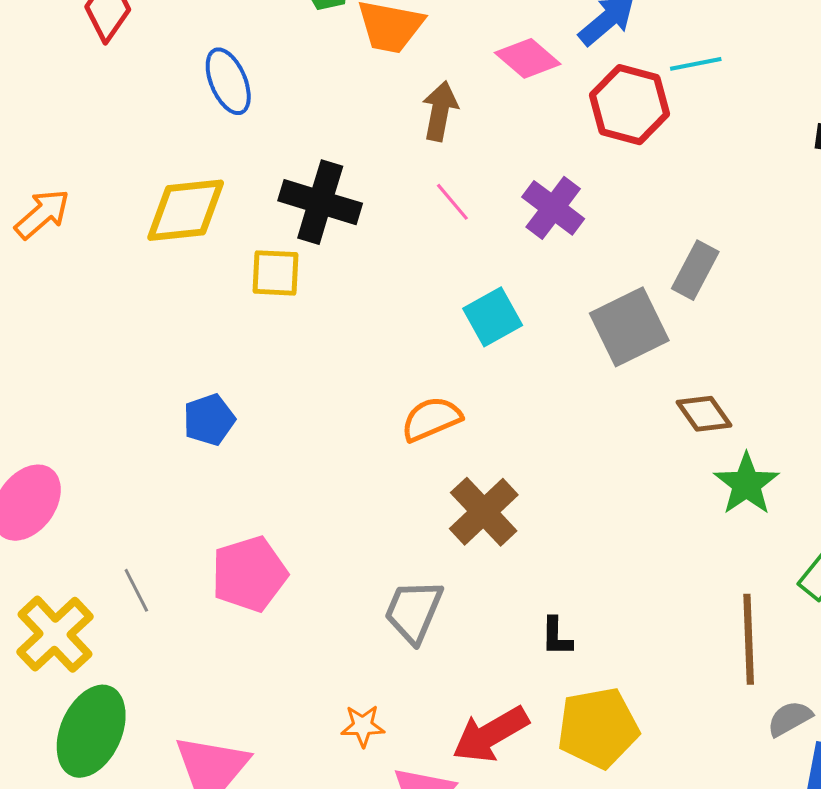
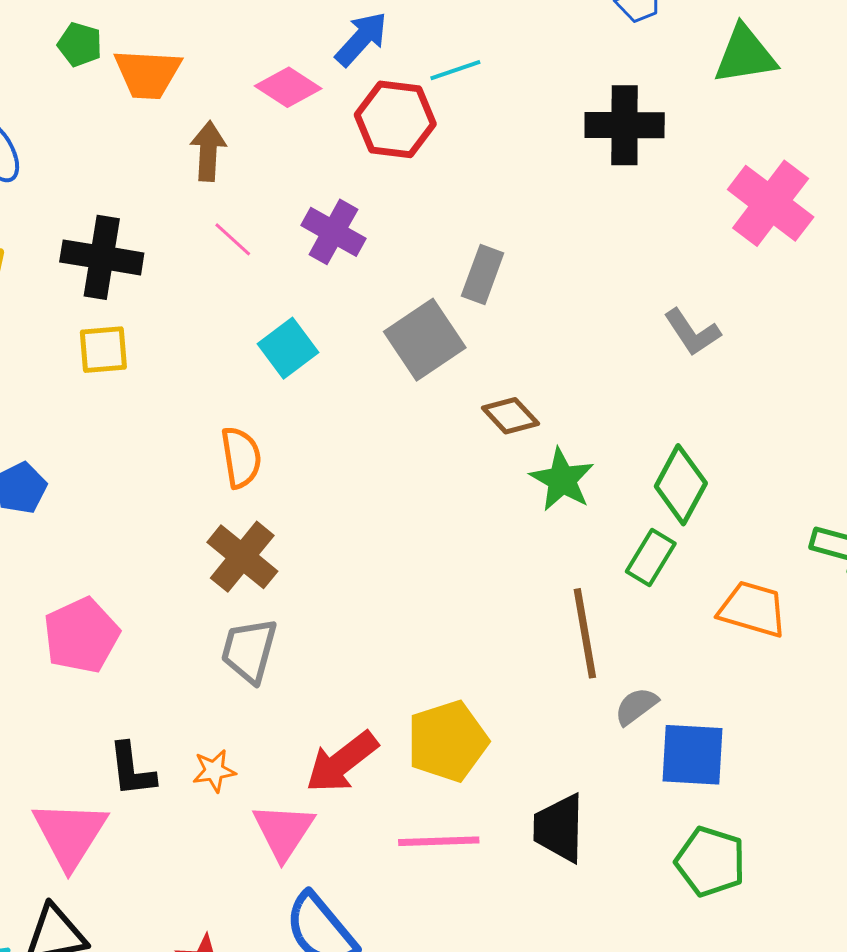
yellow square: (276, 273) -> (103, 350), moved
orange semicircle: (431, 419) -> (241, 457), turned 112
brown cross: (484, 512) -> (242, 557), moved
black L-shape: (557, 637) -> (132, 770), moved, size x1.4

